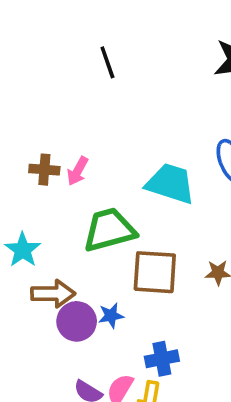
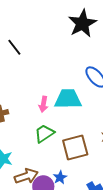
pink arrow: (78, 171) -> (43, 104), moved
green trapezoid: (109, 230) -> (44, 133), size x0.7

